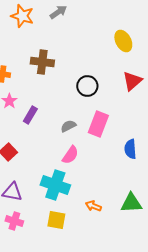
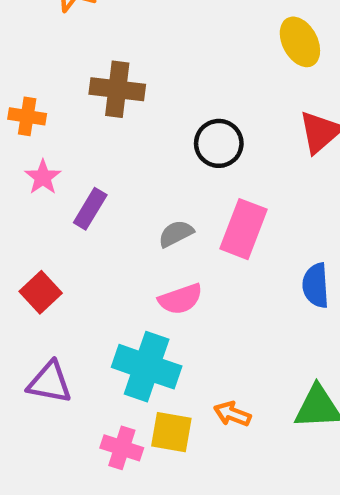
pink semicircle: (70, 155) -> (180, 299), turned 36
yellow square: (56, 220) -> (171, 432), moved
pink cross: (14, 221) -> (122, 448), moved

